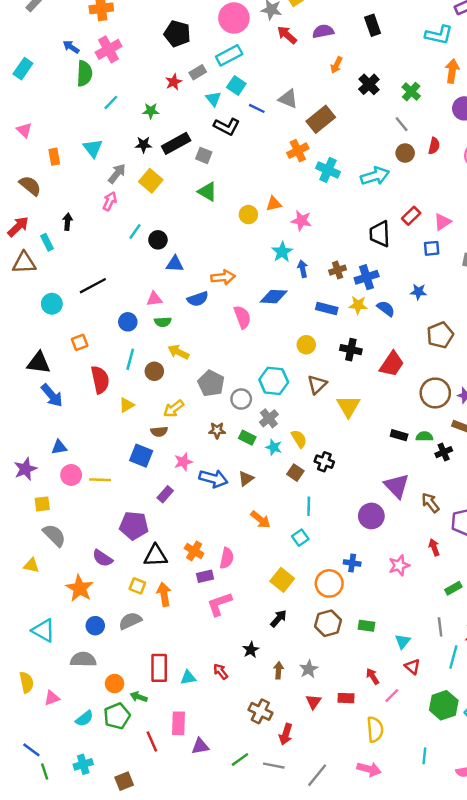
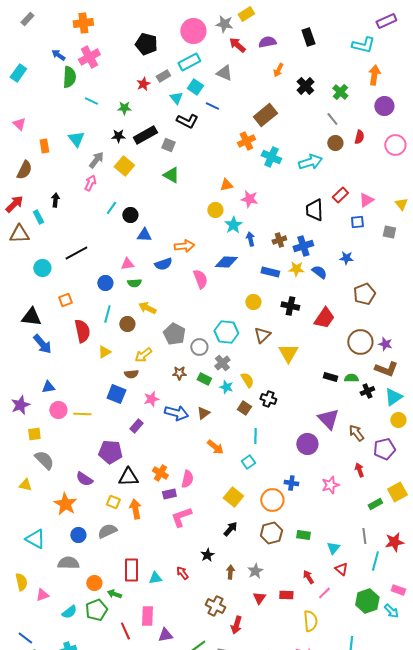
gray triangle: (288, 99) -> (224, 73), moved
cyan line: (111, 102) -> (91, 101), turned 72
brown semicircle: (30, 186) -> (24, 170), turned 78
yellow circle: (248, 215) -> (215, 210), moved

